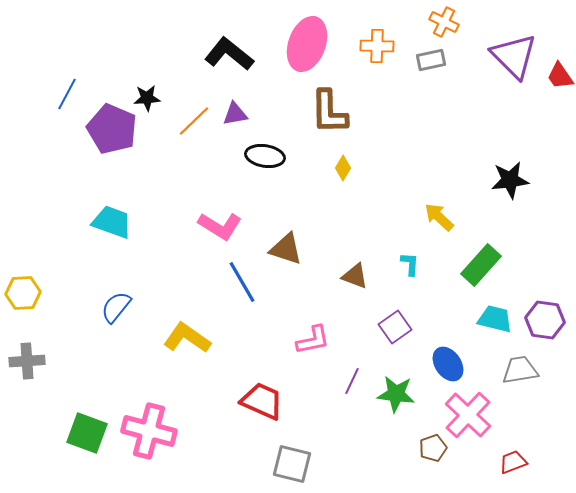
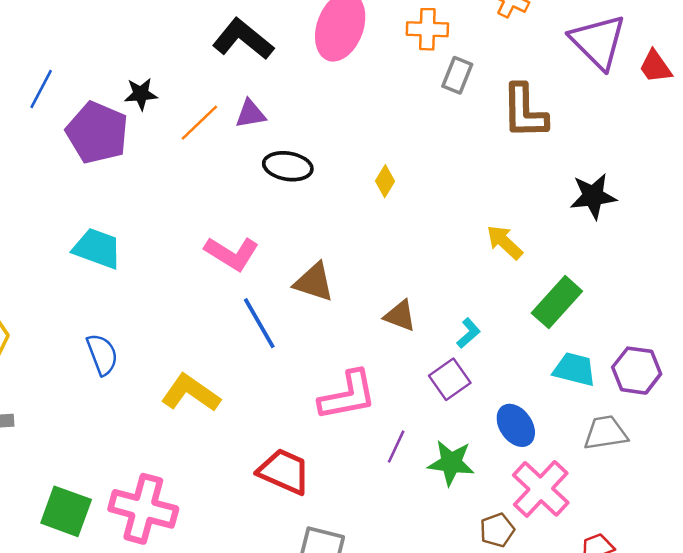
gray rectangle: (431, 60) -> (457, 75), moved, turned -56
brown L-shape: (329, 112) -> (525, 111), moved
cyan L-shape: (410, 264) -> (468, 333), moved, turned 45
blue semicircle: (116, 307) -> (102, 354), turned 120
pink L-shape: (313, 340) -> (348, 395), size x1.4

